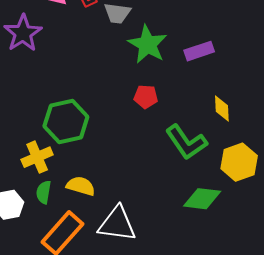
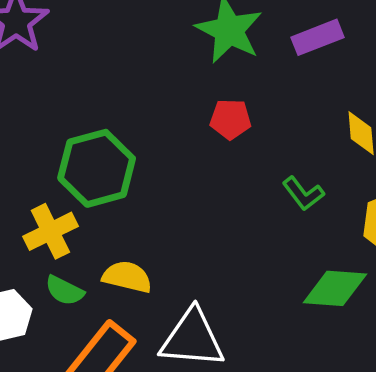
green L-shape: (186, 142) -> (303, 193), size x0.6
green semicircle: (44, 192) -> (64, 291), turned -70

